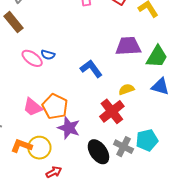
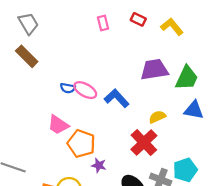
pink ellipse: (32, 58) -> (85, 90), moved
pink trapezoid: (33, 107) -> (58, 125), moved
purple star: (69, 128) -> (99, 165), size x0.6

